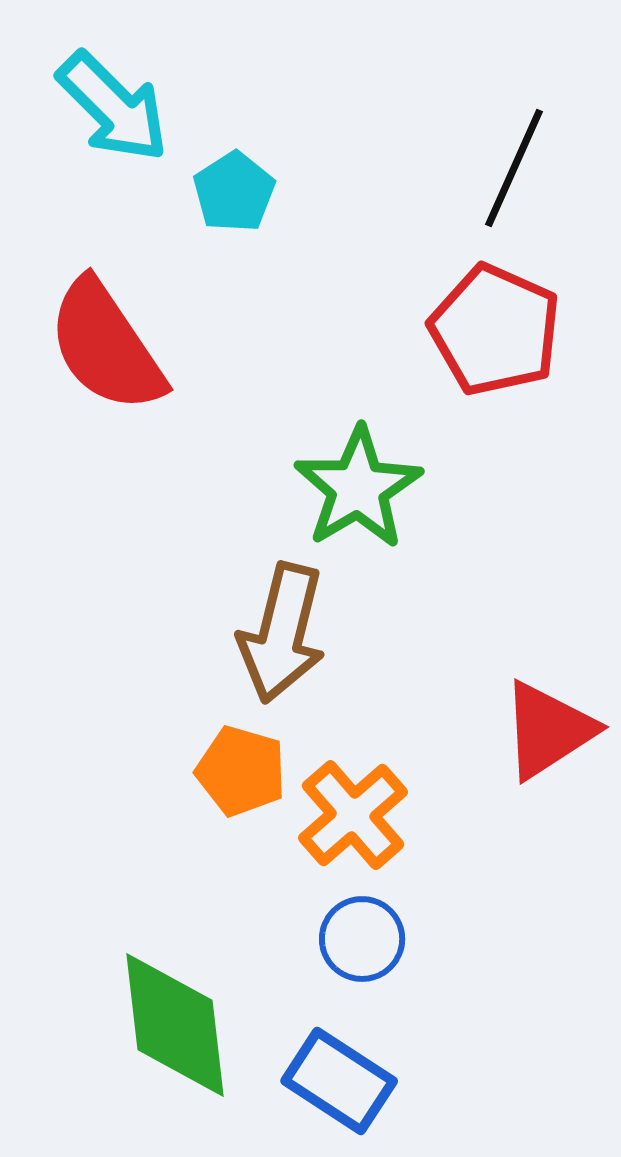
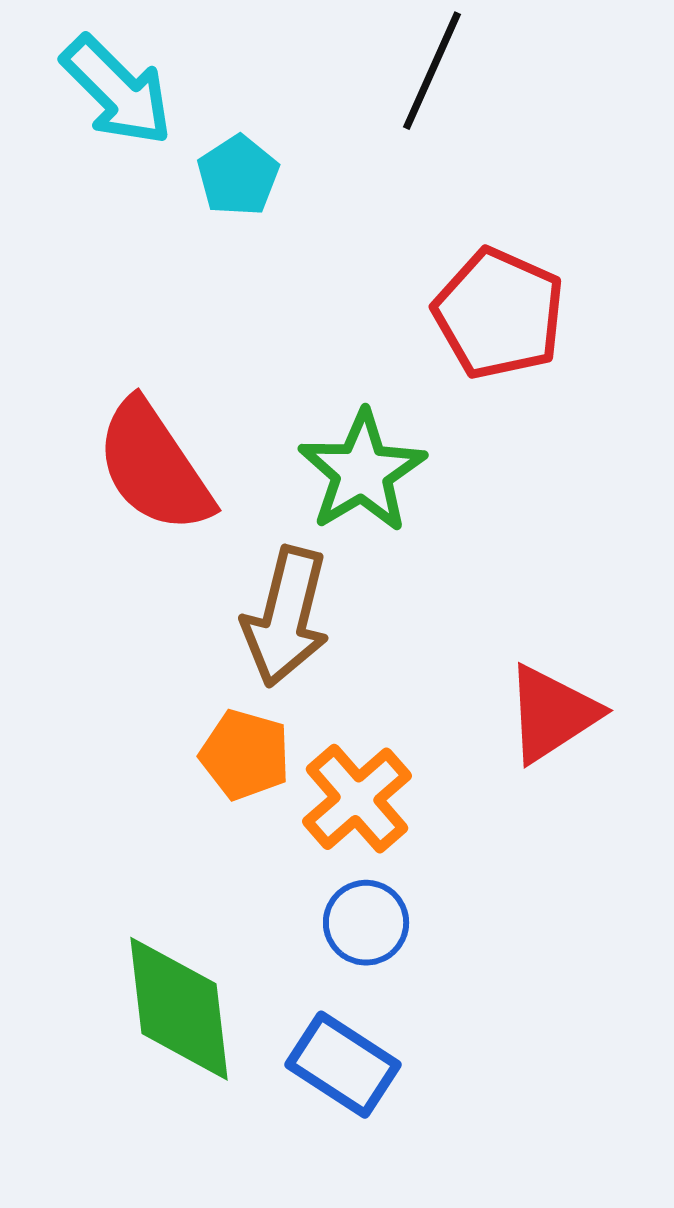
black line: (514, 168) -> (432, 71), moved
red semicircle: (106, 346) -> (154, 467), moved

